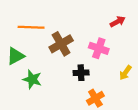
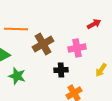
pink cross: (99, 48) -> (77, 48), turned -30

